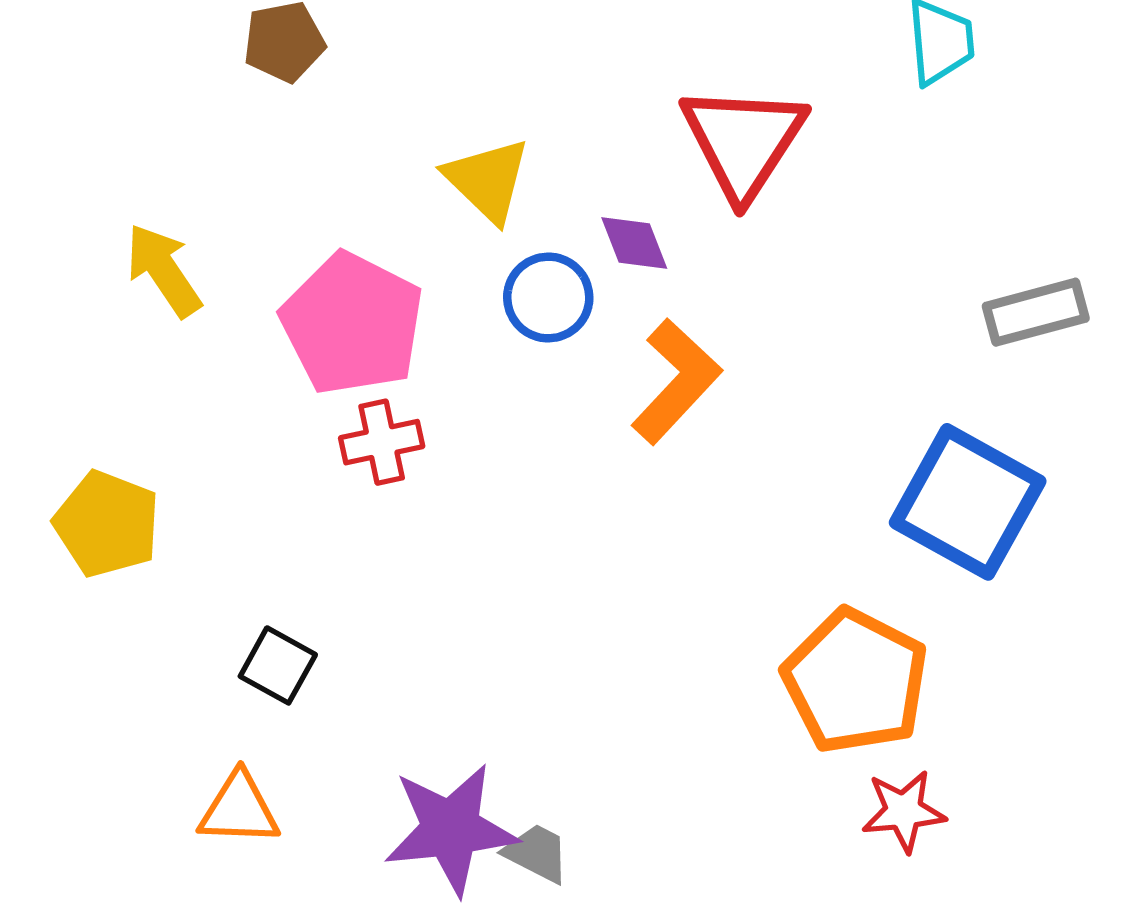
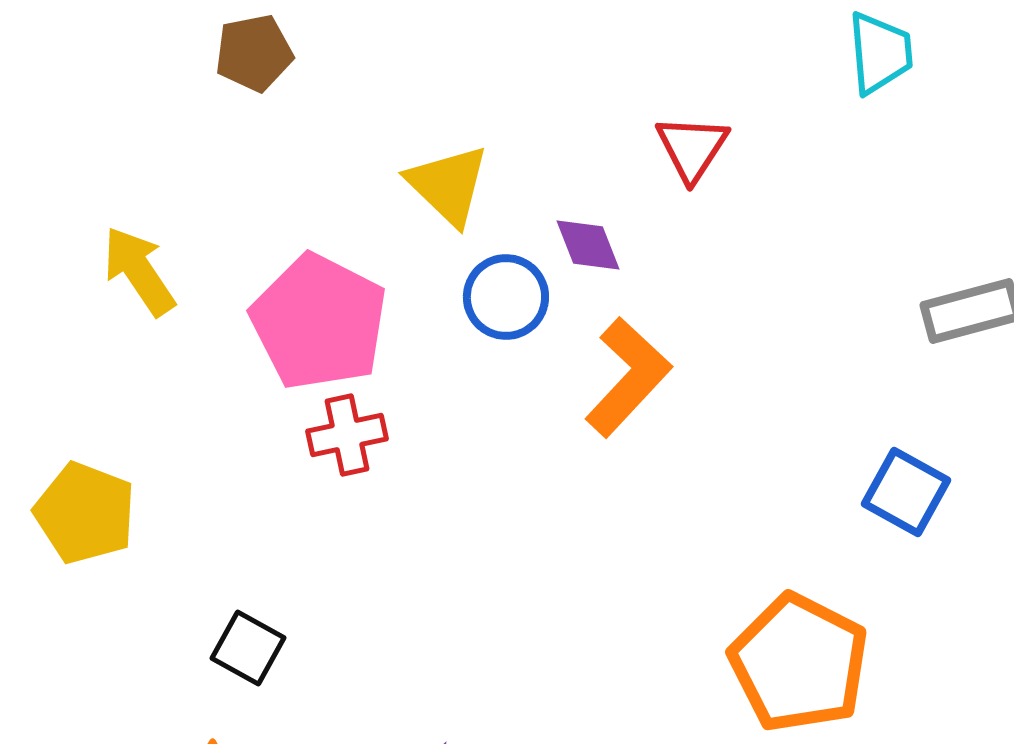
red triangle: (743, 141) -> (692, 148), size x0.6
blue square: (968, 502) -> (906, 492), size x0.6

